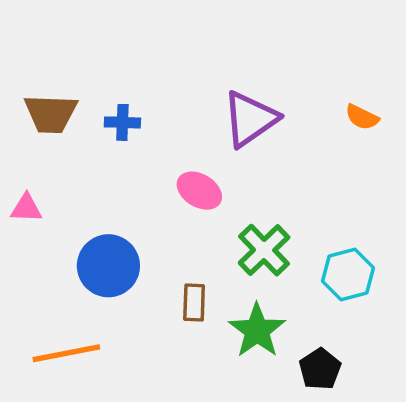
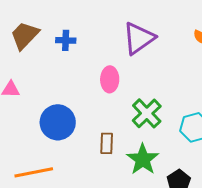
brown trapezoid: (51, 114) -> (25, 35), turned 132
pink ellipse: (199, 191) -> (110, 79), turned 60

